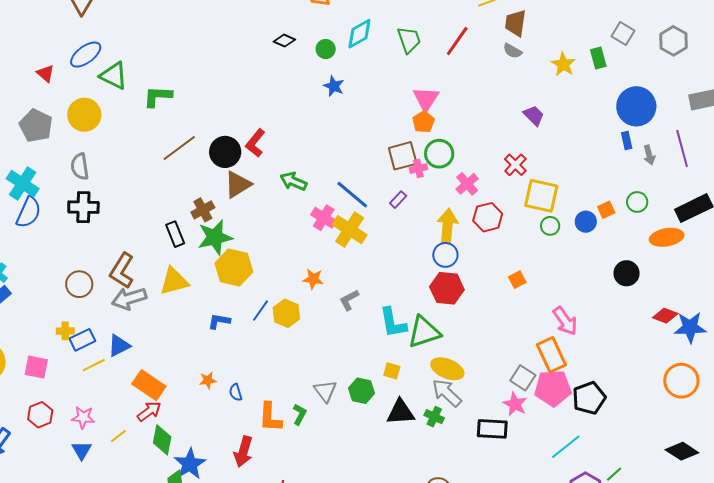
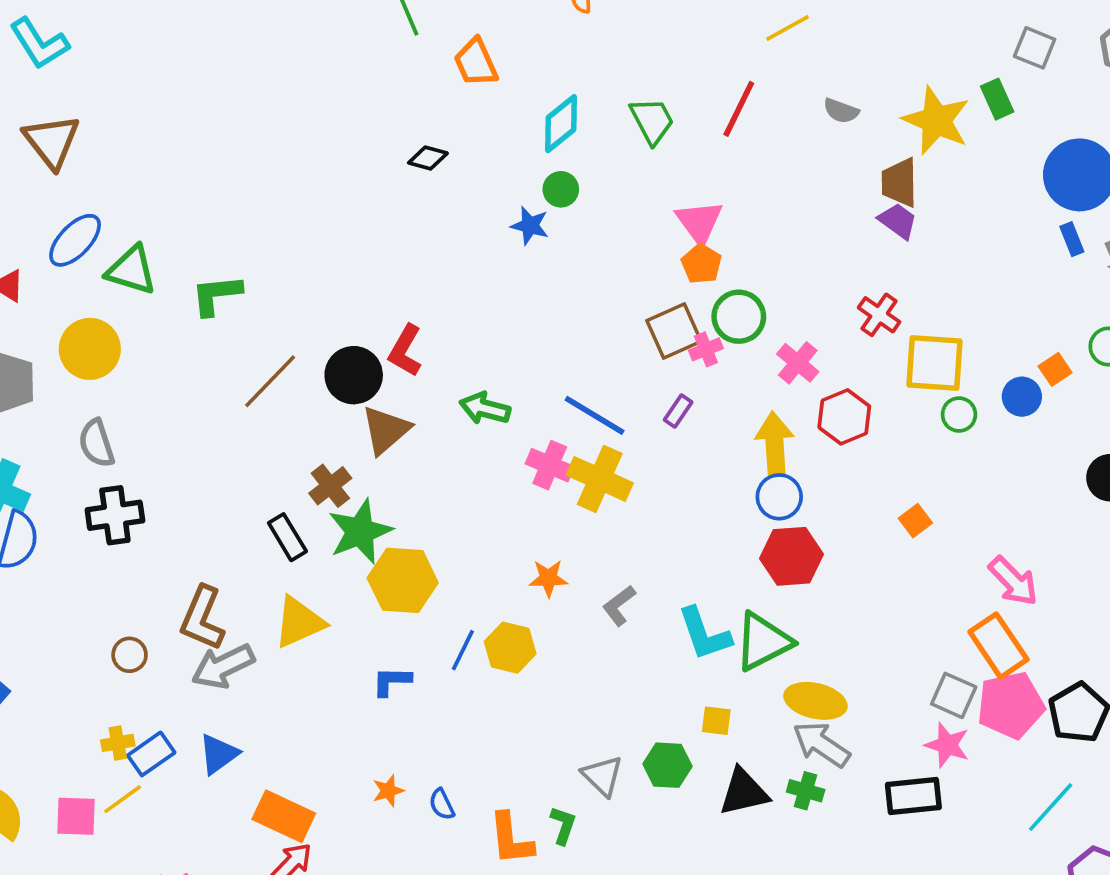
brown trapezoid: (515, 23) -> (899, 183), moved
green circle: (326, 49) -> (561, 189), moved
yellow star: (563, 64) -> (936, 120), size x1.5
brown circle: (79, 284) -> (130, 655), size x0.7
yellow line: (94, 365) -> (123, 799), moved

